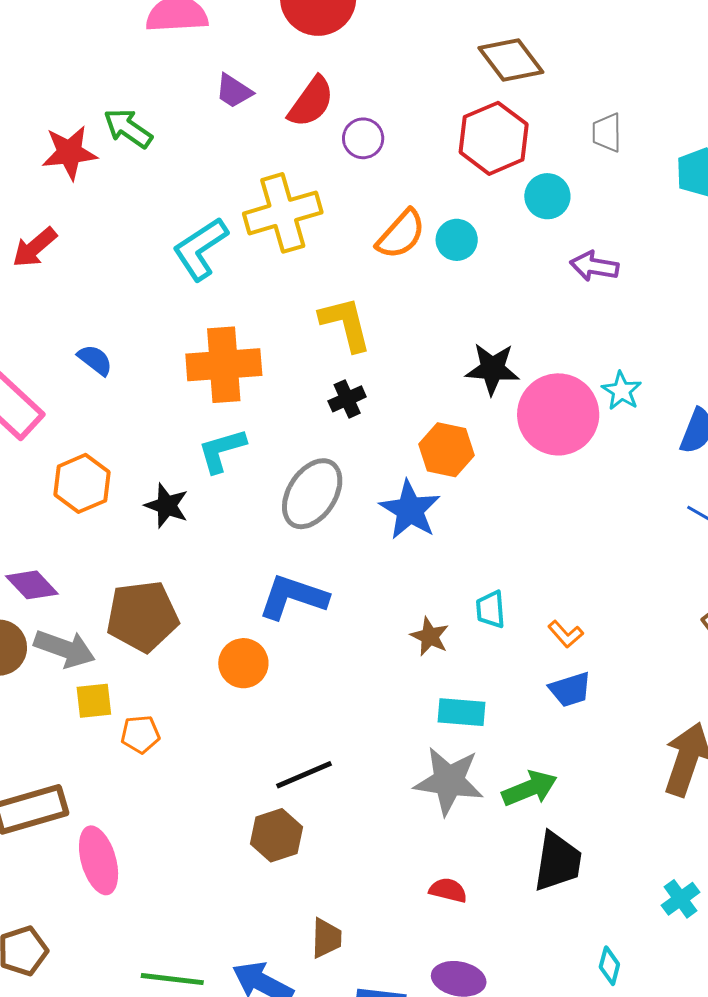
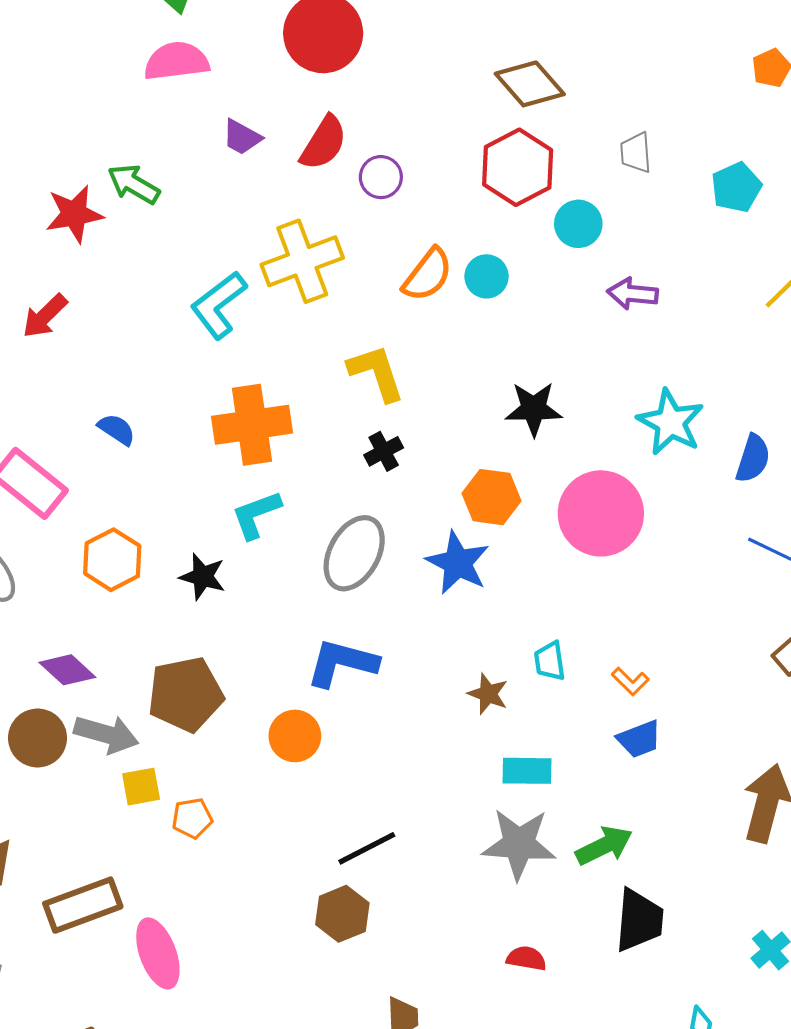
cyan star: (622, 391) -> (671, 422), size x1.6
pink circle: (558, 414) -> (601, 513), moved

